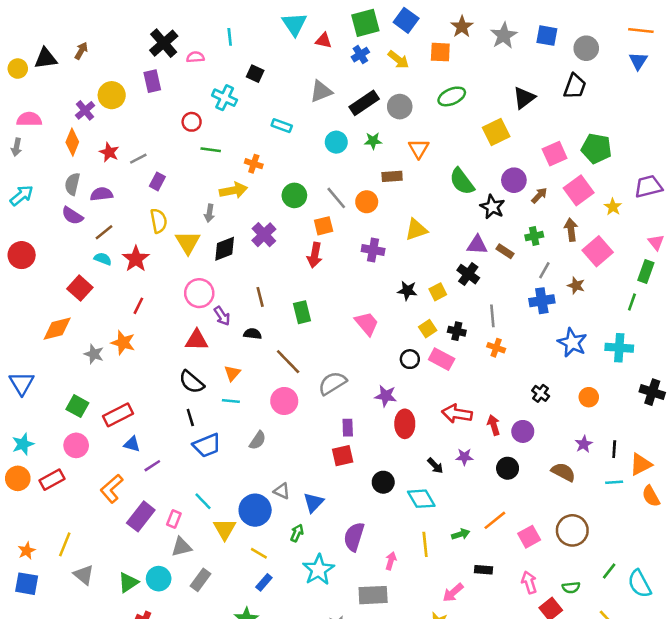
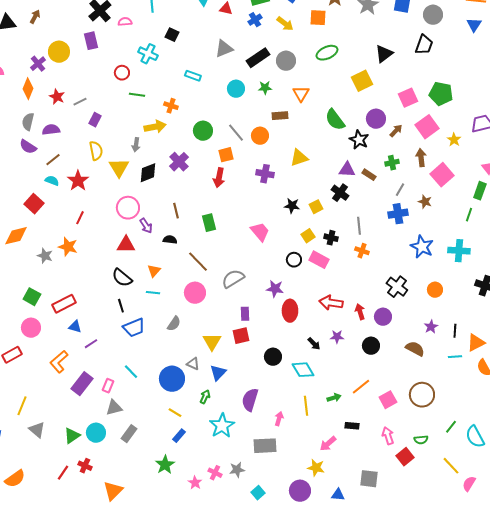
black cross: (541, 393) -> (397, 287), size x1.5
yellow triangle: (225, 529) -> (212, 342), moved

